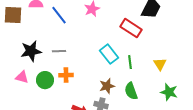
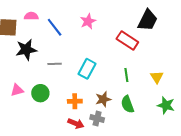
black star: (31, 51) -> (26, 50), moved
cyan rectangle: (109, 54) -> (87, 69), moved, turned 66
orange cross: (66, 75) -> (75, 101), moved
pink triangle: (22, 77) -> (17, 90), turned -32

